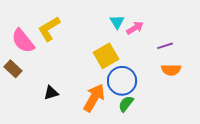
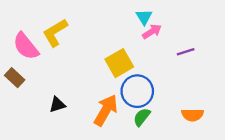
cyan triangle: (117, 22) -> (144, 17), moved
orange semicircle: (171, 70) -> (192, 115), moved

